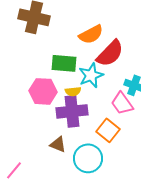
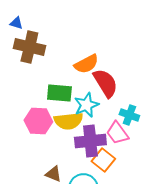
red semicircle: (110, 53) -> (105, 83), turned -76
yellow semicircle: (73, 91) -> (68, 121), size x1.8
purple cross: (72, 111) -> (90, 141), moved

